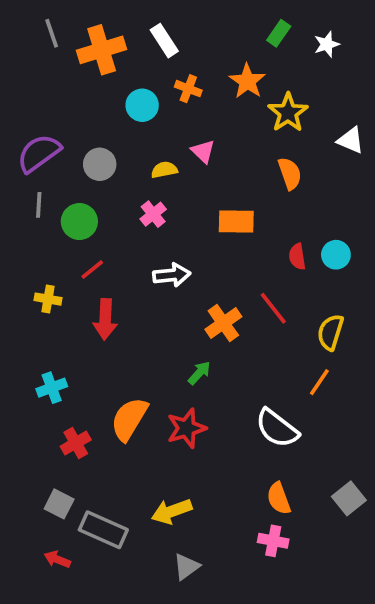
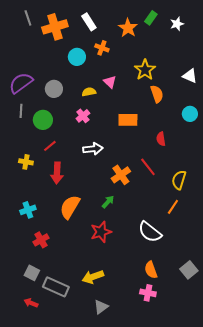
orange star: (247, 81) -> (128, 28), moved
yellow star: (288, 113) -> (145, 70), moved
cyan circle: (336, 255) -> (190, 114), moved
orange semicircle: (129, 419) -> (70, 207), moved

